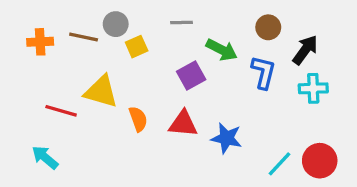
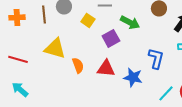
brown line: (84, 37) -> (44, 14), turned 72
yellow square: (137, 47) -> (88, 20), moved, turned -32
blue L-shape: (263, 72) -> (156, 58), moved
red line: (61, 111) -> (18, 59), moved

